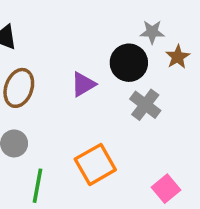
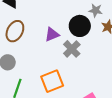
gray cross: (145, 105) -> (72, 49), moved

